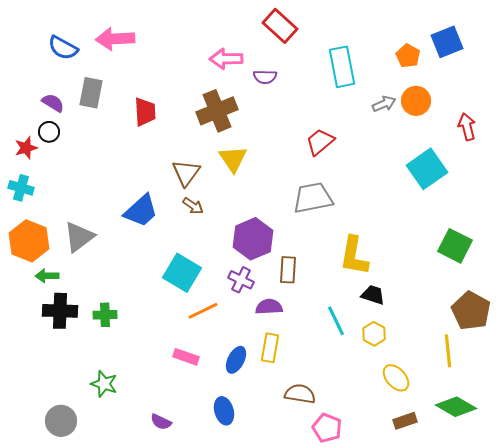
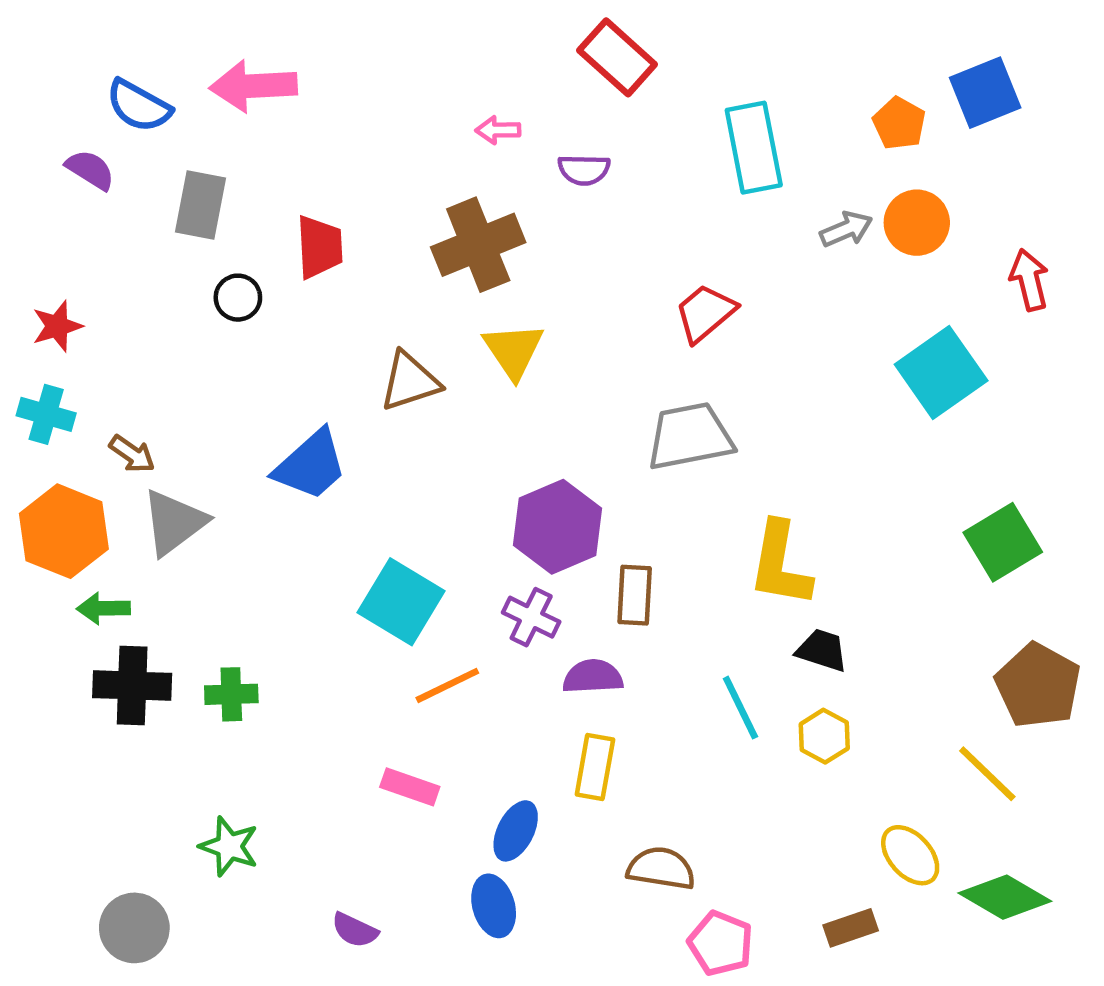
pink arrow: (226, 59) -> (498, 130), size x0.6
purple semicircle: (53, 103) -> (90, 170), moved
black circle: (49, 132) -> (238, 298), moved
brown triangle: (186, 173) -> (410, 381), turned 36
brown arrow: (193, 206) -> (132, 454), moved
green square: (455, 246) -> (1003, 542), turned 32
yellow line: (448, 351) -> (987, 774), turned -40
blue ellipse: (236, 360) -> (516, 831), moved
yellow ellipse: (396, 378) -> (910, 855), moved
brown rectangle: (405, 421) -> (851, 928), moved

